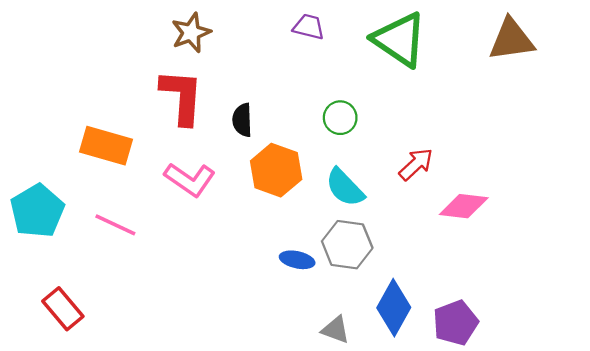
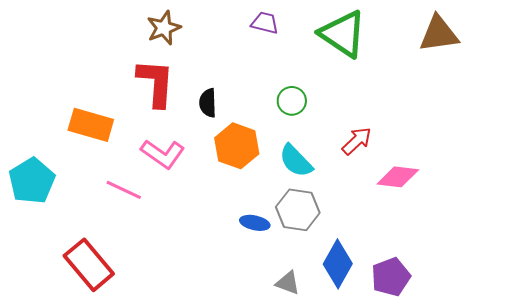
pink line: (115, 225) -> (124, 190), moved
red rectangle: (63, 309) -> (89, 265), moved, size x1.4

